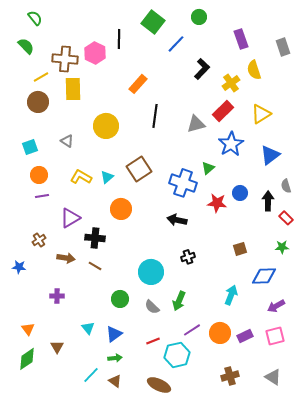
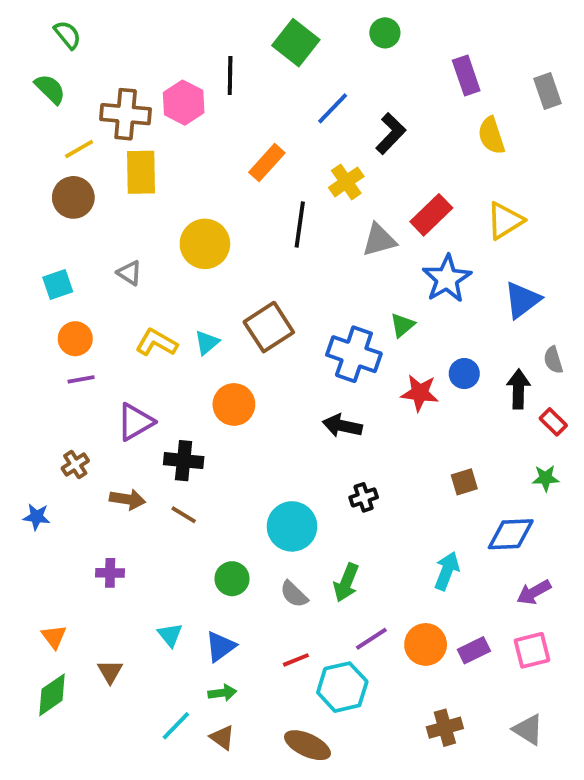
blue line: (176, 44) -> (333, 108), moved
yellow cross: (231, 83) -> (346, 182), moved

